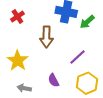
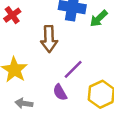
purple line: (77, 57) -> (73, 69), moved

